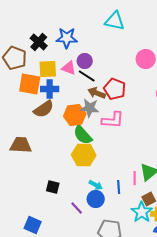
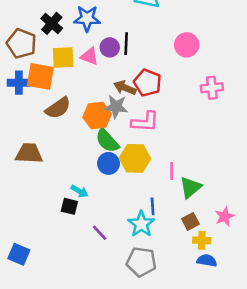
black line: (87, 76) -> (126, 44), moved, turned 60
blue cross: (50, 89) -> (19, 83), moved
yellow hexagon: (84, 155) -> (135, 158), moved
pink line: (135, 178) -> (172, 171), moved
cyan arrow: (96, 185) -> (79, 191), moved
blue circle: (96, 199) -> (108, 163), moved
cyan star: (142, 212) -> (141, 224), moved
blue square: (33, 225) -> (19, 254), moved

